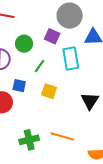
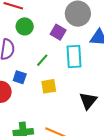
green circle: (24, 44) -> (25, 26), moved
yellow square: (49, 91) -> (49, 86), turned -35

